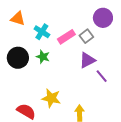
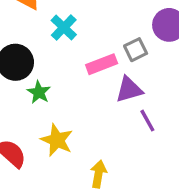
pink rectangle: (66, 37) -> (102, 64), moved
green star: (43, 57) -> (39, 92), moved

